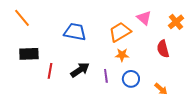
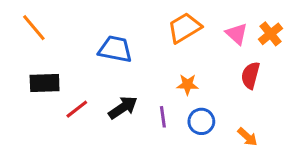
pink triangle: (144, 18) -> (237, 34), moved
orange trapezoid: (120, 32) -> (184, 28), moved
red semicircle: (163, 49) -> (251, 75), turned 30
red line: (50, 71) -> (77, 109), turned 42

